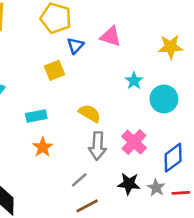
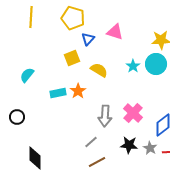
cyan circle: (164, 99) -> (156, 64), moved
yellow semicircle: (90, 113) -> (99, 70), moved
orange star: (43, 147) -> (78, 91), moved

